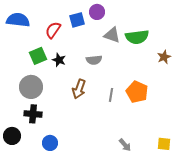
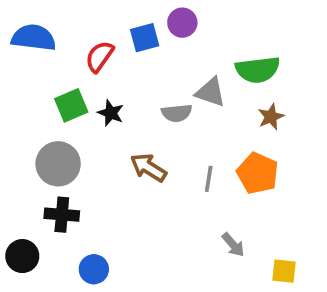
gray triangle: (112, 35) -> (211, 92), moved
brown star: (164, 57) -> (271, 117), moved
brown arrow: (79, 89) -> (148, 168), turned 102
yellow square: (164, 144) -> (284, 271), moved
gray arrow: (125, 145) -> (233, 245), moved

